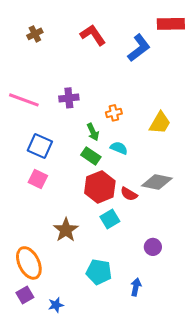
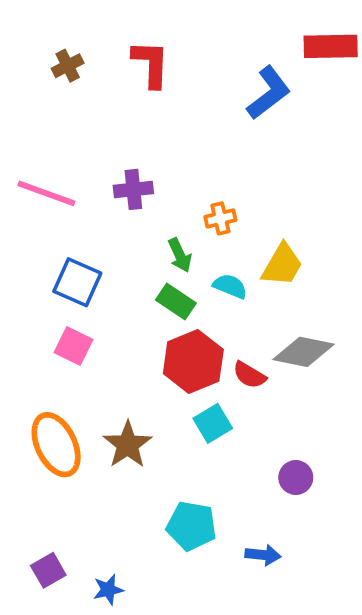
red L-shape: (93, 35) -> (151, 64), moved, turned 36
yellow trapezoid: (160, 123) -> (282, 265), moved
orange ellipse: (29, 263) -> (56, 445), moved
blue arrow: (136, 287) -> (263, 555), turned 84

